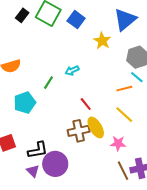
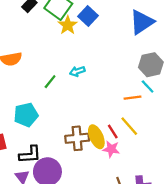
yellow star: (102, 41) -> (68, 25), moved
cyan pentagon: (25, 103) -> (26, 115), moved
red line: (86, 104) -> (113, 131), moved
pink star: (118, 143) -> (111, 149), moved

